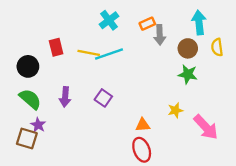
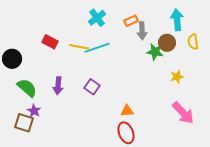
red rectangle: (56, 47) -> (50, 42), turned -49
black circle: (28, 66) -> (12, 59), moved
green star: (188, 74) -> (155, 52), moved
yellow star: (175, 110) -> (177, 77), moved

